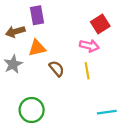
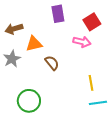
purple rectangle: (37, 15) -> (58, 14), moved
yellow line: (87, 71) -> (91, 83), moved

